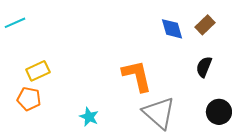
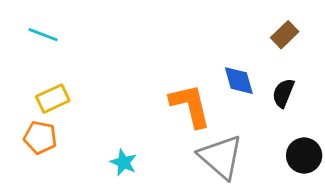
cyan line: (15, 23) -> (43, 35), moved, turned 45
blue diamond: (172, 29) -> (239, 81), moved

